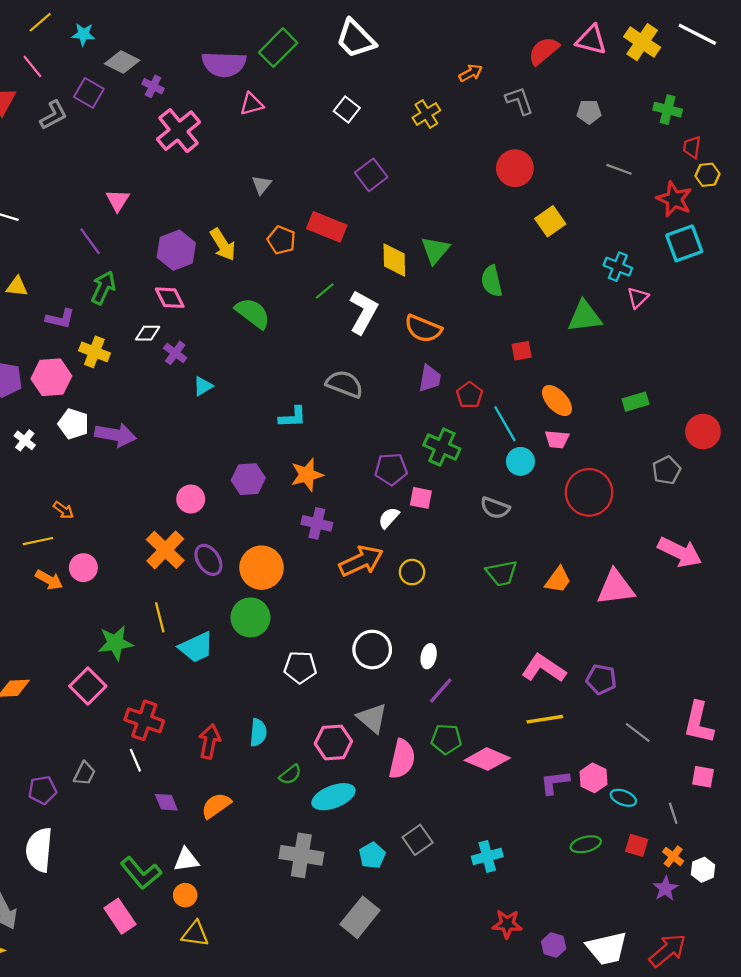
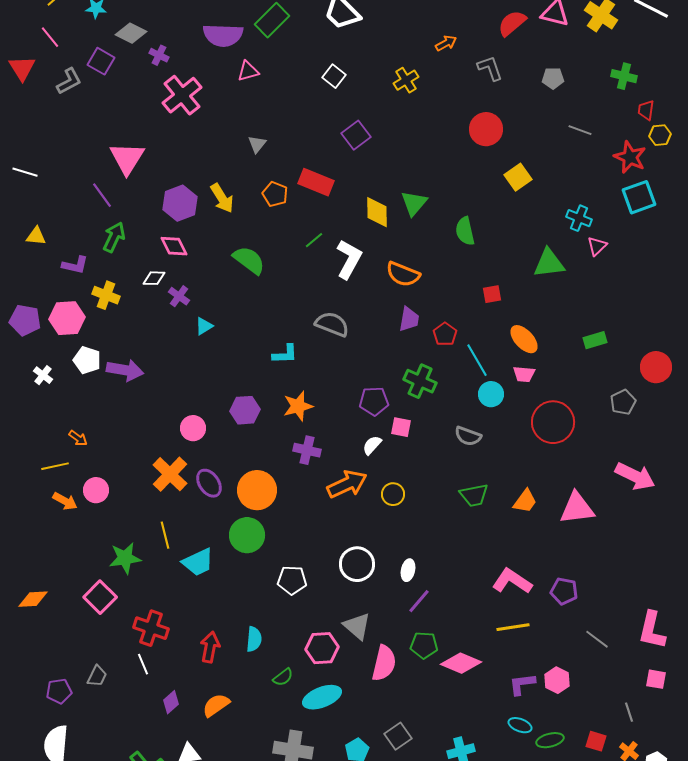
pink triangle: (118, 200) -> (127, 158), size x1.6
cyan ellipse: (623, 798) -> (520, 725), moved
purple diamond: (166, 802) -> (171, 702), turned 70

